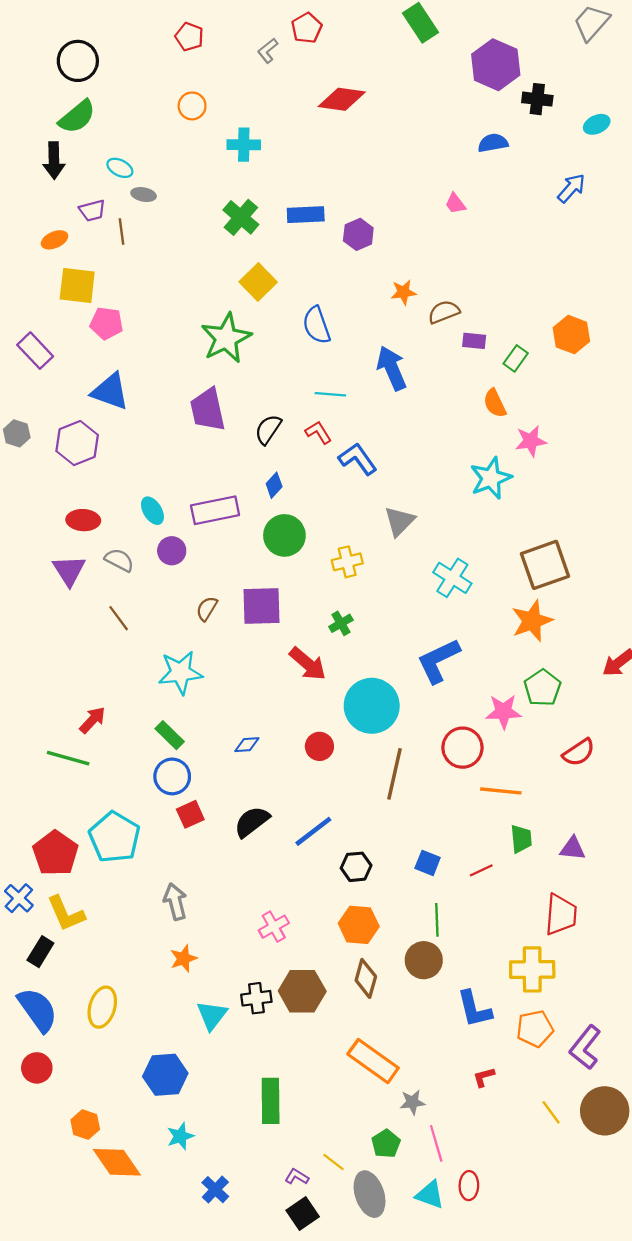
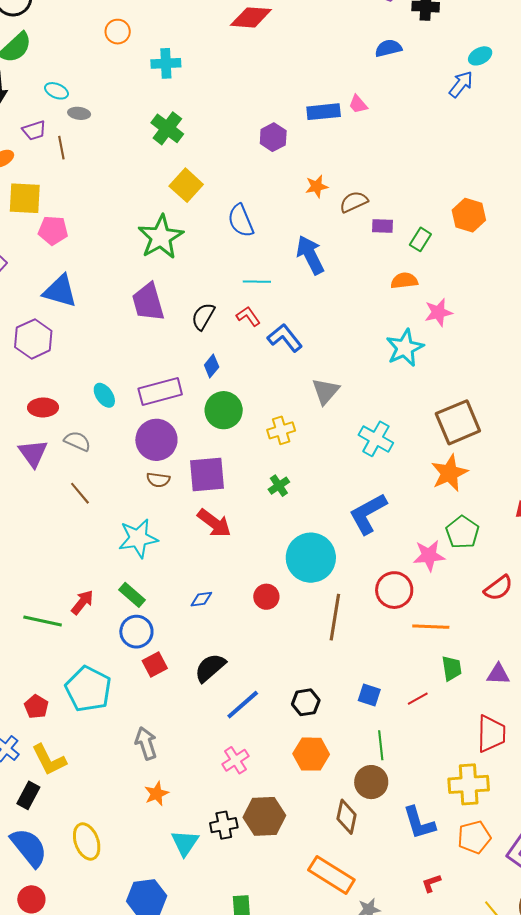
cyan ellipse: (597, 124) -> (480, 56), moved
blue rectangle: (306, 215) -> (324, 112), moved
orange semicircle: (495, 403) -> (404, 281), turned 112
purple circle: (172, 551) -> (156, 440), moved, size x1.6
brown semicircle: (207, 609) -> (158, 480), turned -110
red arrow: (308, 664) -> (214, 523), moved
red arrow: (92, 720) -> (82, 602), moved
blue line: (313, 831) -> (243, 705), moved
red pentagon: (55, 853) -> (36, 707), size x0.6
brown diamond: (366, 978) -> (347, 817), moved
yellow ellipse: (102, 1007) -> (87, 842), turned -33

